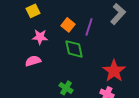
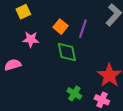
pink semicircle: (33, 61) -> (13, 65), moved
green cross: (66, 88) -> (74, 93), moved

